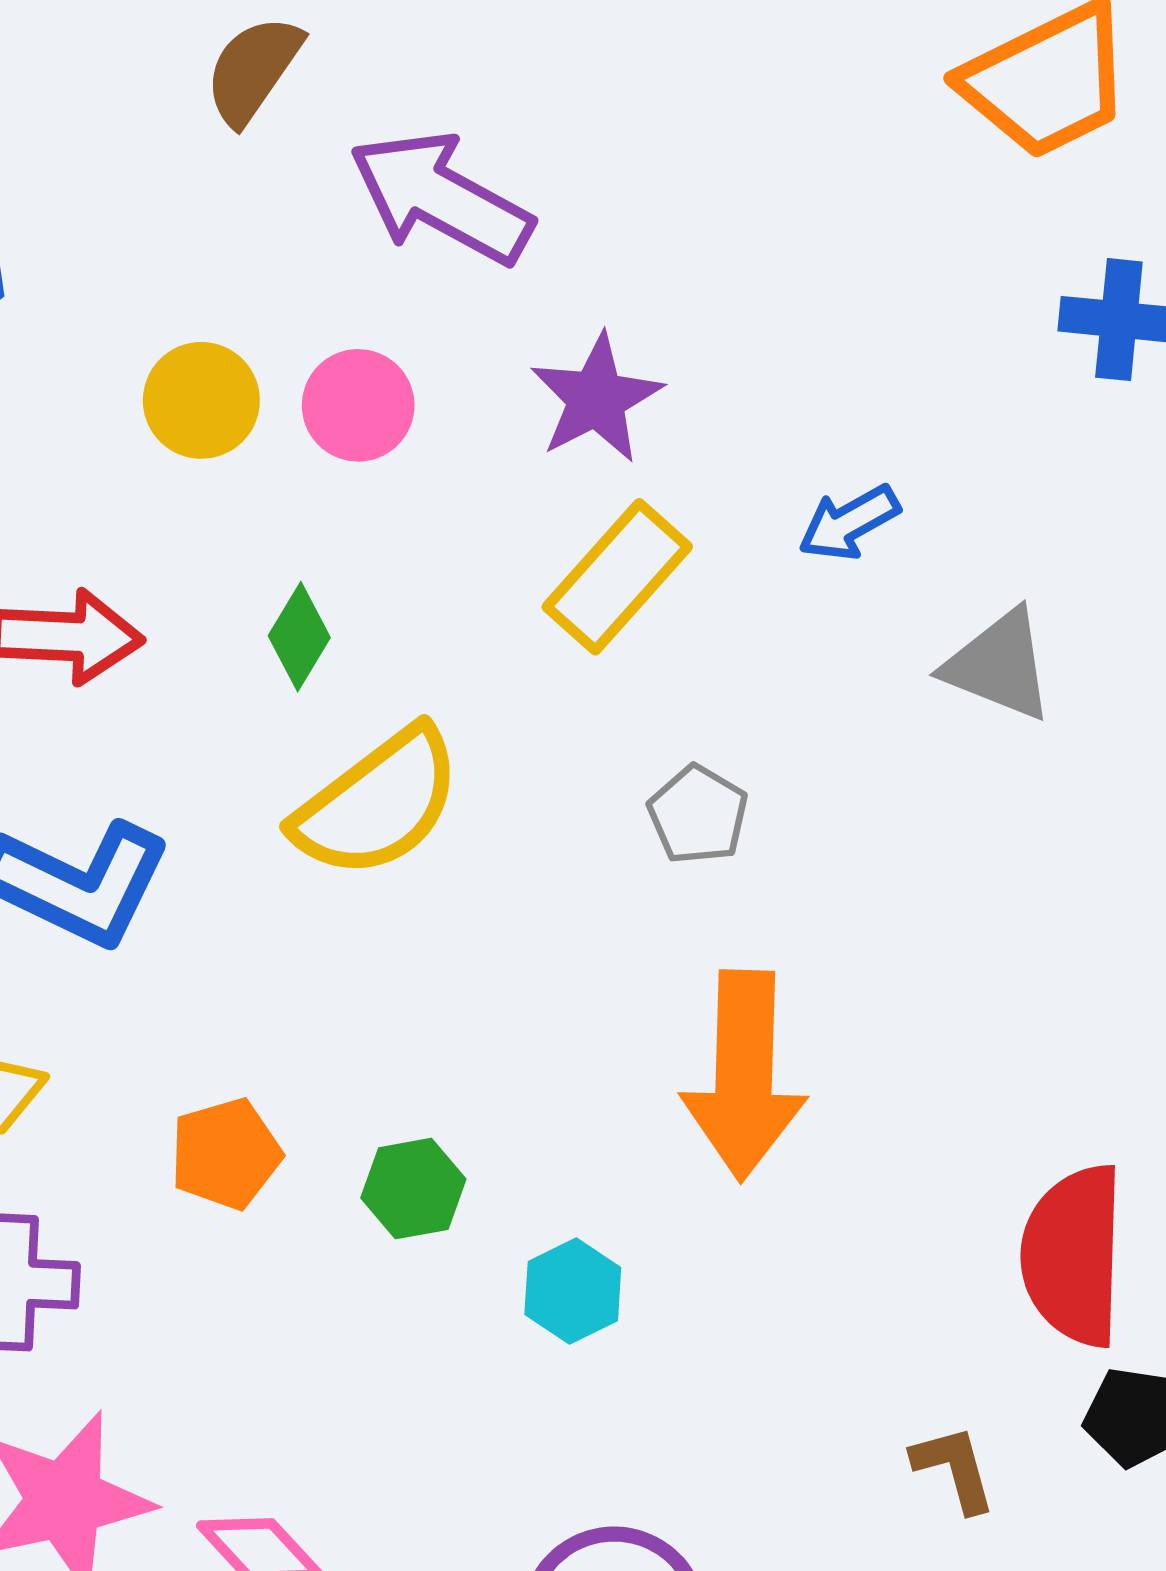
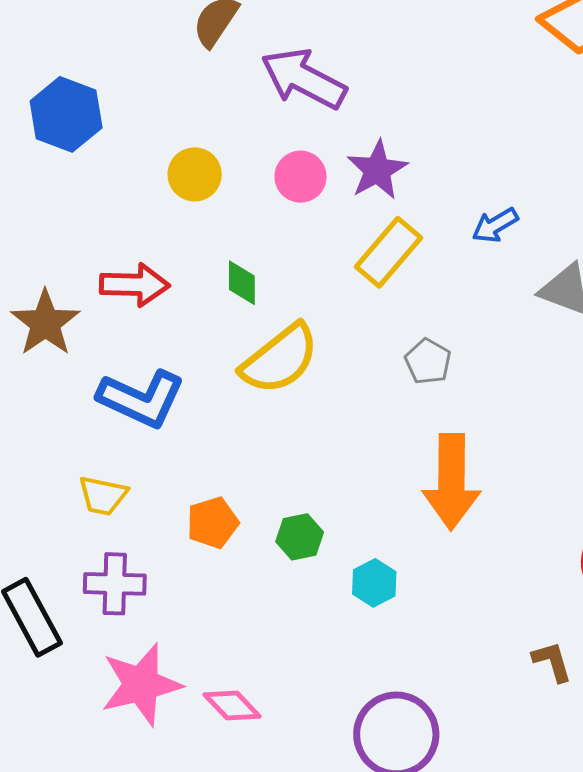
pink circle: (358, 405) -> (301, 177), moved
green diamond: (299, 637) -> (242, 283), turned -30

